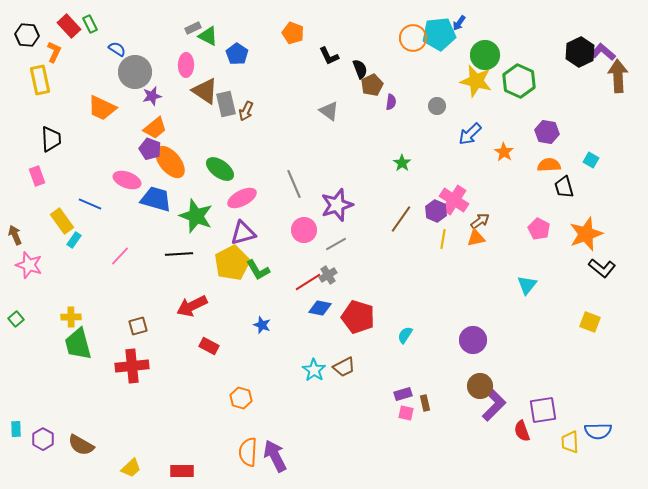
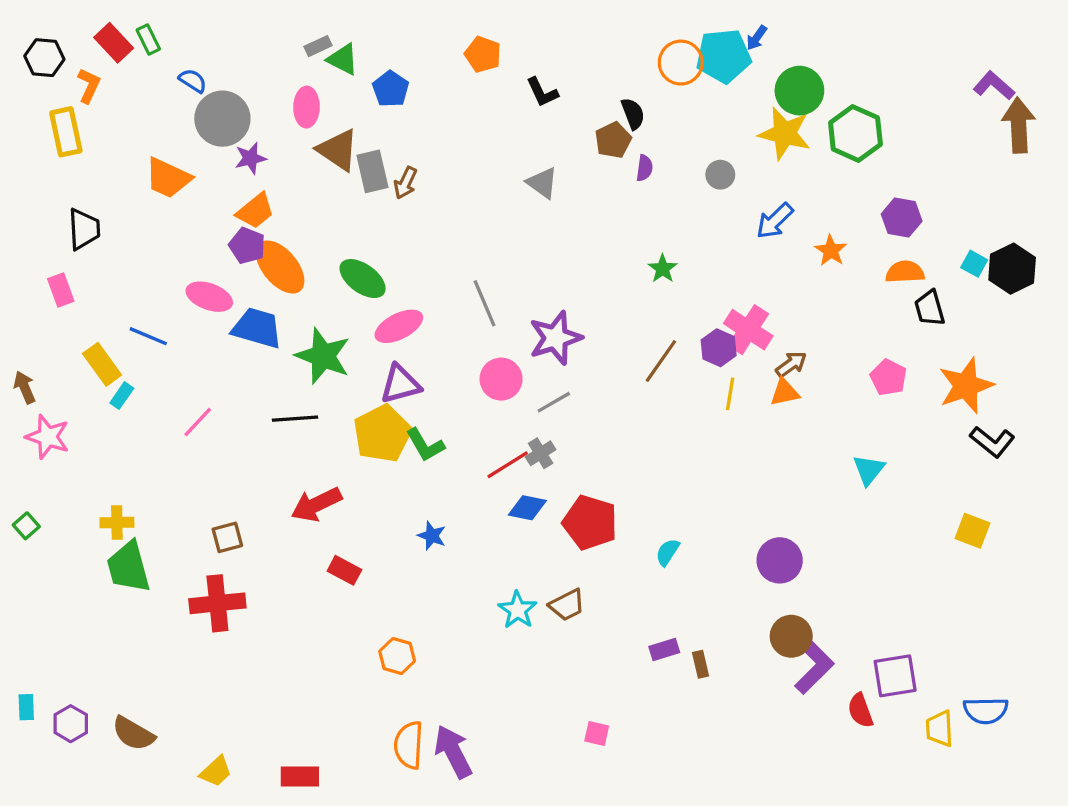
black hexagon: (580, 52) -> (1012, 269), moved
black semicircle: (360, 69) -> (633, 114), moved
pink square: (406, 413) -> (597, 734), moved

